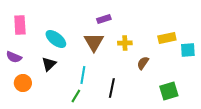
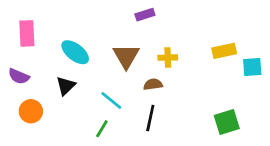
purple rectangle: (104, 19) -> (145, 15), moved
brown semicircle: (143, 63) -> (153, 84), moved, turned 48
cyan line: (83, 75) -> (111, 101), turned -60

